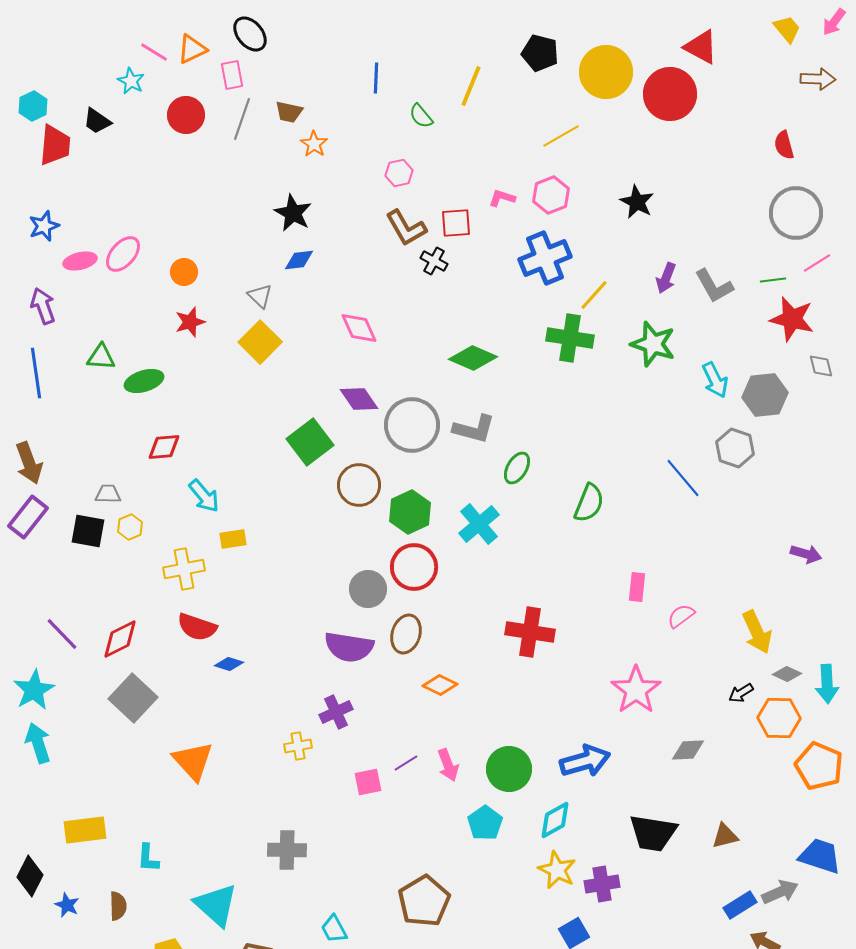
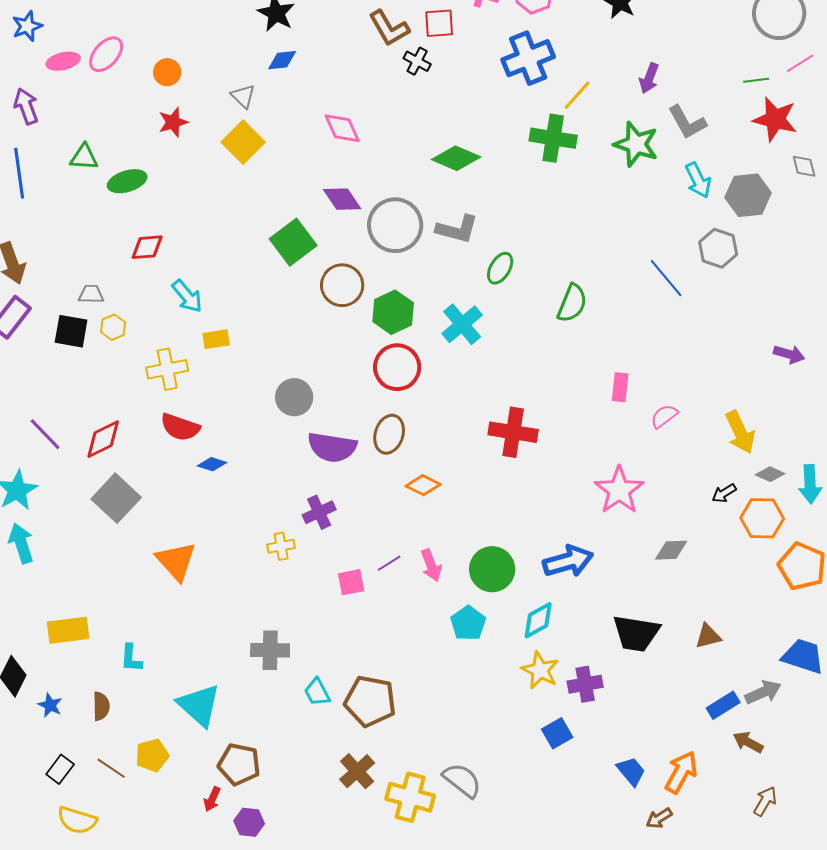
gray L-shape: (714, 286) -> (687, 122), moved
gray circle: (368, 589) -> (294, 397), moved
brown pentagon: (424, 901) -> (370, 701), moved, turned -30
cyan trapezoid: (334, 929) -> (317, 692), moved

